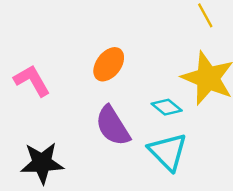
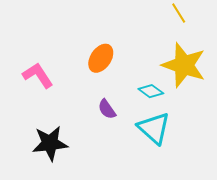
purple semicircle: (113, 126) -> (107, 109), size x0.6

